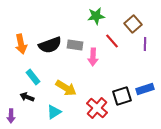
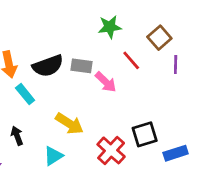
pink arrow: (93, 57) -> (106, 82), turned -48
cyan rectangle: (33, 77) -> (25, 94), moved
blue rectangle: (145, 89) -> (176, 153), moved
black arrow: (27, 97) -> (17, 136), turned 48

